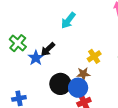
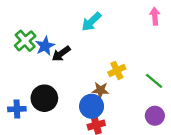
blue star: (36, 58) -> (45, 46), moved
black circle: (60, 84) -> (44, 98), moved

